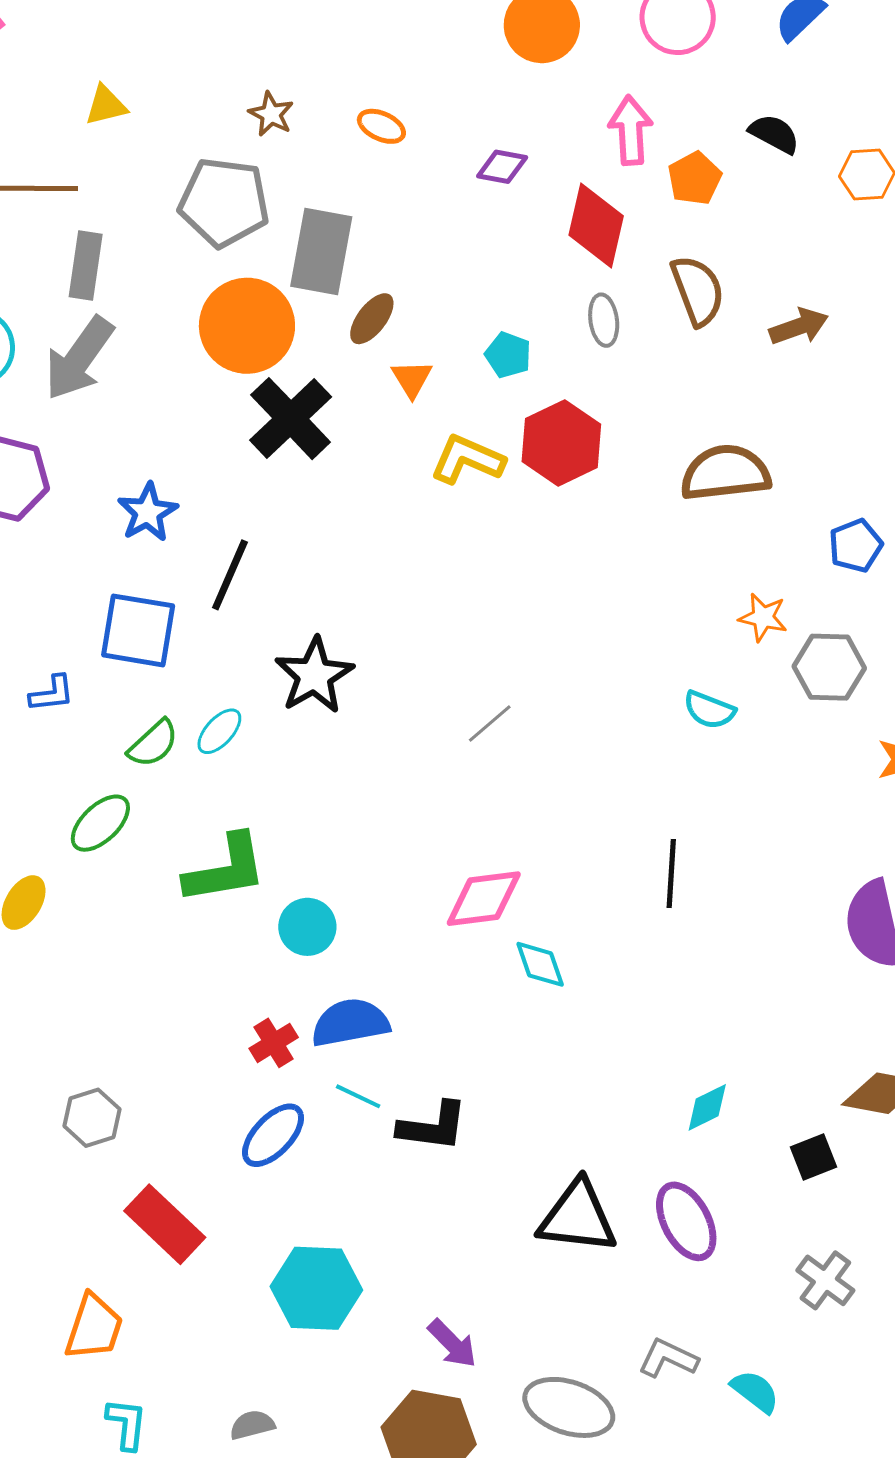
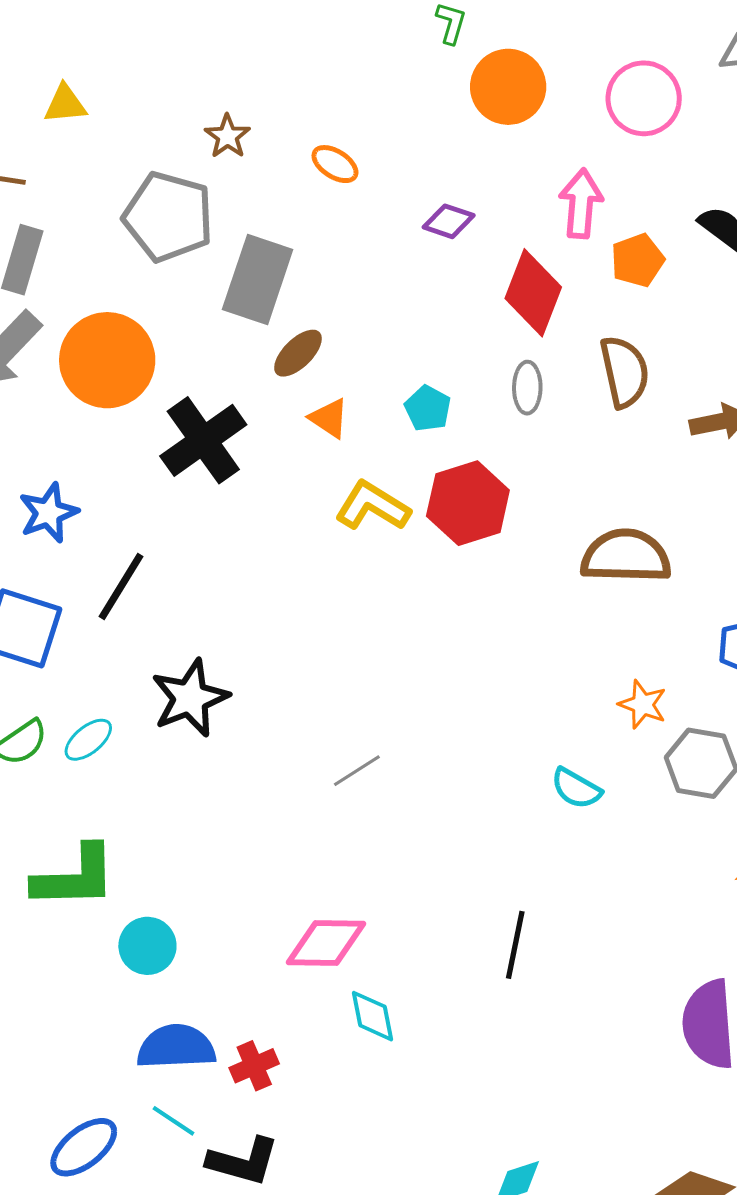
orange circle: (247, 326) -> (107, 360), moved
orange triangle: (412, 379) -> (329, 418), turned -33
red cross: (274, 1043) -> (254, 1066), moved

